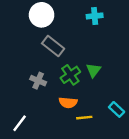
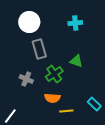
gray rectangle: (53, 46) -> (39, 49), turned 36
green triangle: (93, 70) -> (76, 61), moved, turned -48

